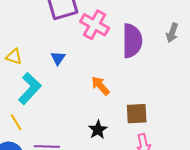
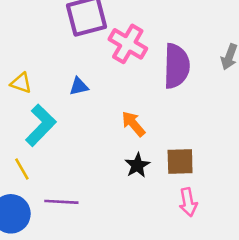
blue triangle: (58, 58) -> (79, 86), turned 42
black star: (98, 130) -> (137, 165), moved

